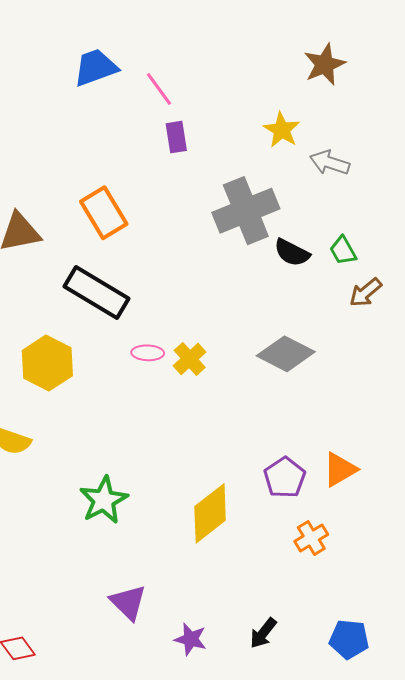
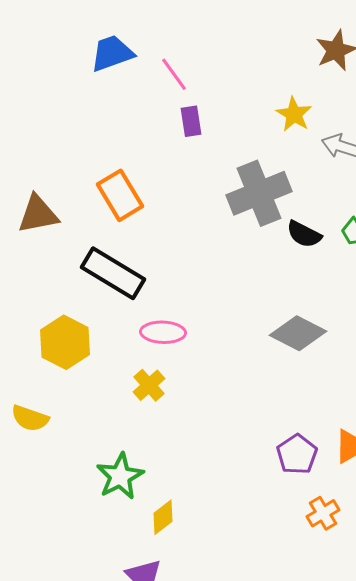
pink ellipse: (148, 353) -> (163, 332), size x1.4
yellow cross: (190, 359) -> (149, 385), moved
yellow diamond: (210, 513) -> (163, 517), moved, size x0.6

